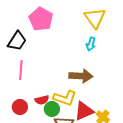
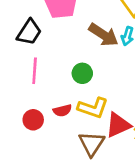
brown arrow: (81, 76) -> (104, 35), moved, turned 30
green circle: (52, 109) -> (82, 73), moved

